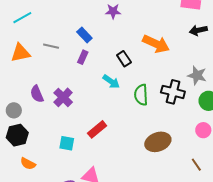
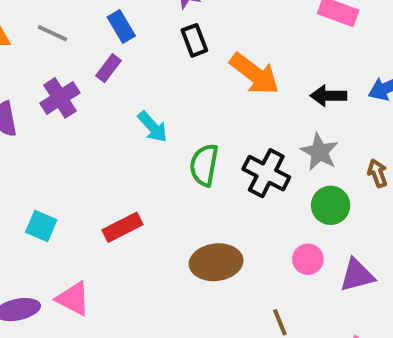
black arrow: (198, 30) -> (328, 96), moved
black rectangle: (124, 59) -> (194, 40), moved
purple cross: (63, 97) -> (60, 98), moved
red rectangle: (97, 129) -> (122, 227), moved

